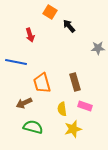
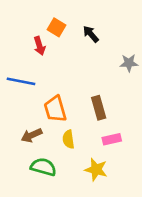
orange square: (50, 12) -> (57, 27), moved
pink rectangle: (85, 106) -> (112, 139), turned -32
yellow semicircle: (62, 109) -> (68, 139), moved
yellow star: (73, 129) -> (96, 170), turned 30

